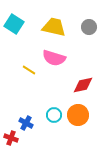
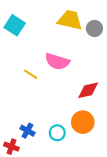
yellow trapezoid: (54, 27) -> (70, 20), moved
cyan circle: (54, 115) -> (57, 133), moved

